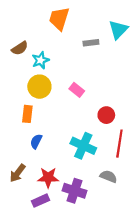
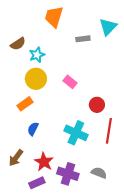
orange rectangle: (27, 114) -> (25, 104), turned 49
gray semicircle: (108, 176) -> (99, 173), moved
red star: (48, 178) -> (44, 162), turned 30

